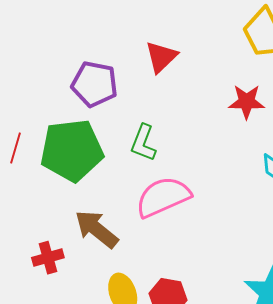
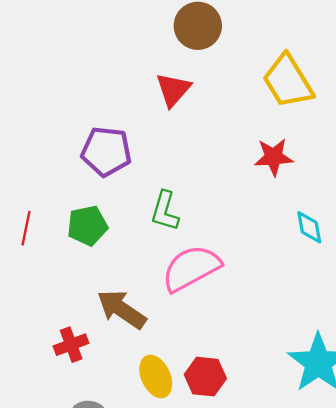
red triangle: (161, 57) -> (173, 90), moved
green pentagon: (72, 150) -> (87, 226), size x0.6

